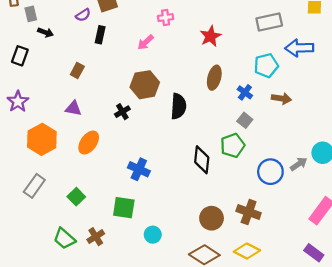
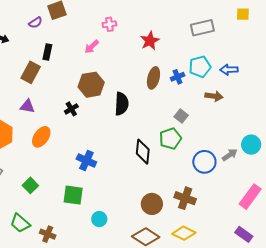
black rectangle: (100, 35) -> (47, 52), moved
blue arrow: (299, 48) -> (229, 70), moved, size x0.7
brown rectangle: (77, 71) -> (31, 72), size x1.5
blue cross: (245, 92) -> (178, 77), moved, turned 32
brown cross: (96, 237) -> (48, 234), moved, turned -35

